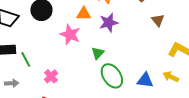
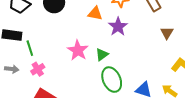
purple star: (109, 23) -> (118, 27), turned -30
pink star: (70, 34) -> (78, 50), moved
pink cross: (51, 76) -> (38, 69), moved

